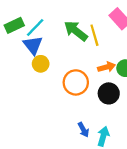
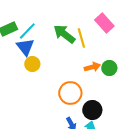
orange circle: (76, 82) -> (70, 93), moved
black circle: (109, 93) -> (92, 110), moved

